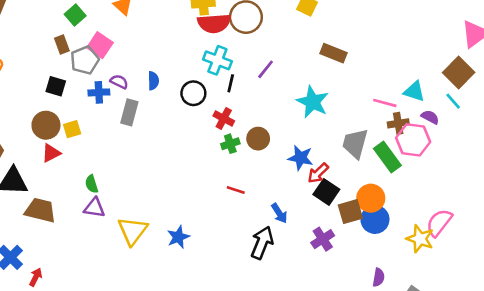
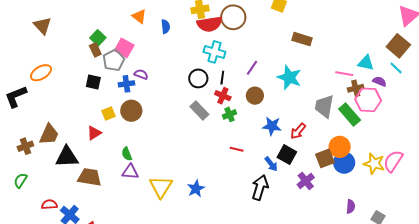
green square: (75, 15) -> (98, 38), moved
purple line: (266, 69) -> (252, 68), moved
blue semicircle: (153, 81) -> (166, 27), moved
black line: (231, 83) -> (222, 78), moved
gray rectangle: (129, 112) -> (199, 110), moved, turned -54
brown circle: (46, 125) -> (131, 111), moved
brown circle: (258, 139) -> (255, 96), moved
blue star: (301, 158) -> (272, 126), moved
black square: (326, 192) -> (287, 155), moved
yellow star: (420, 239) -> (374, 164), moved

